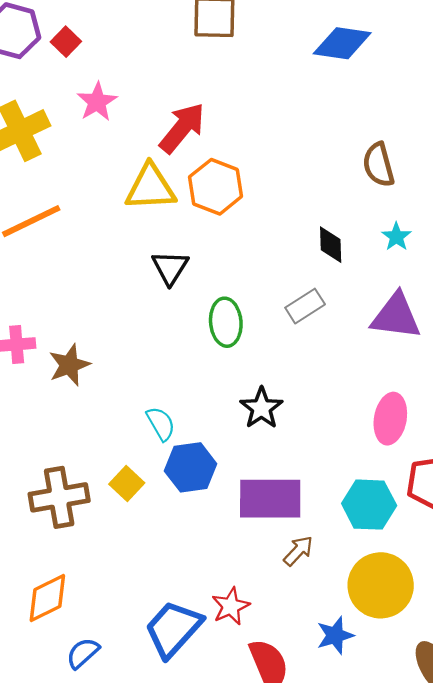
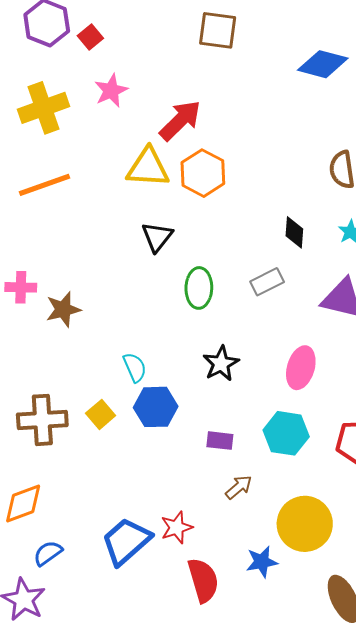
pink ellipse: (390, 419) -> (301, 368), moved
purple rectangle: (270, 499) -> (220, 441), size x0.5
cyan hexagon: (369, 505) -> (286, 433), moved

